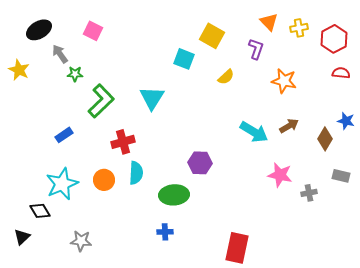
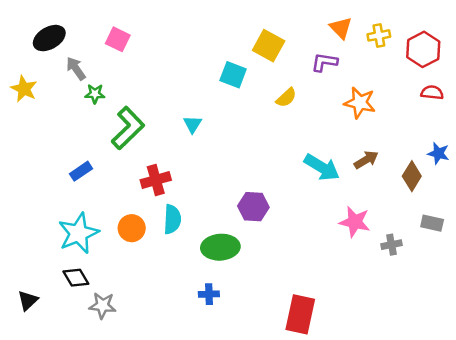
purple L-shape: (256, 49) -> (324, 62), turned -100
cyan triangle: (152, 98) -> (193, 124), size x0.6
black diamond: (40, 211) -> (76, 278), moved

